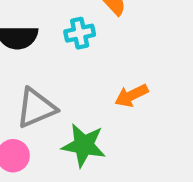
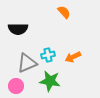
cyan cross: (80, 33) -> (48, 55), moved

